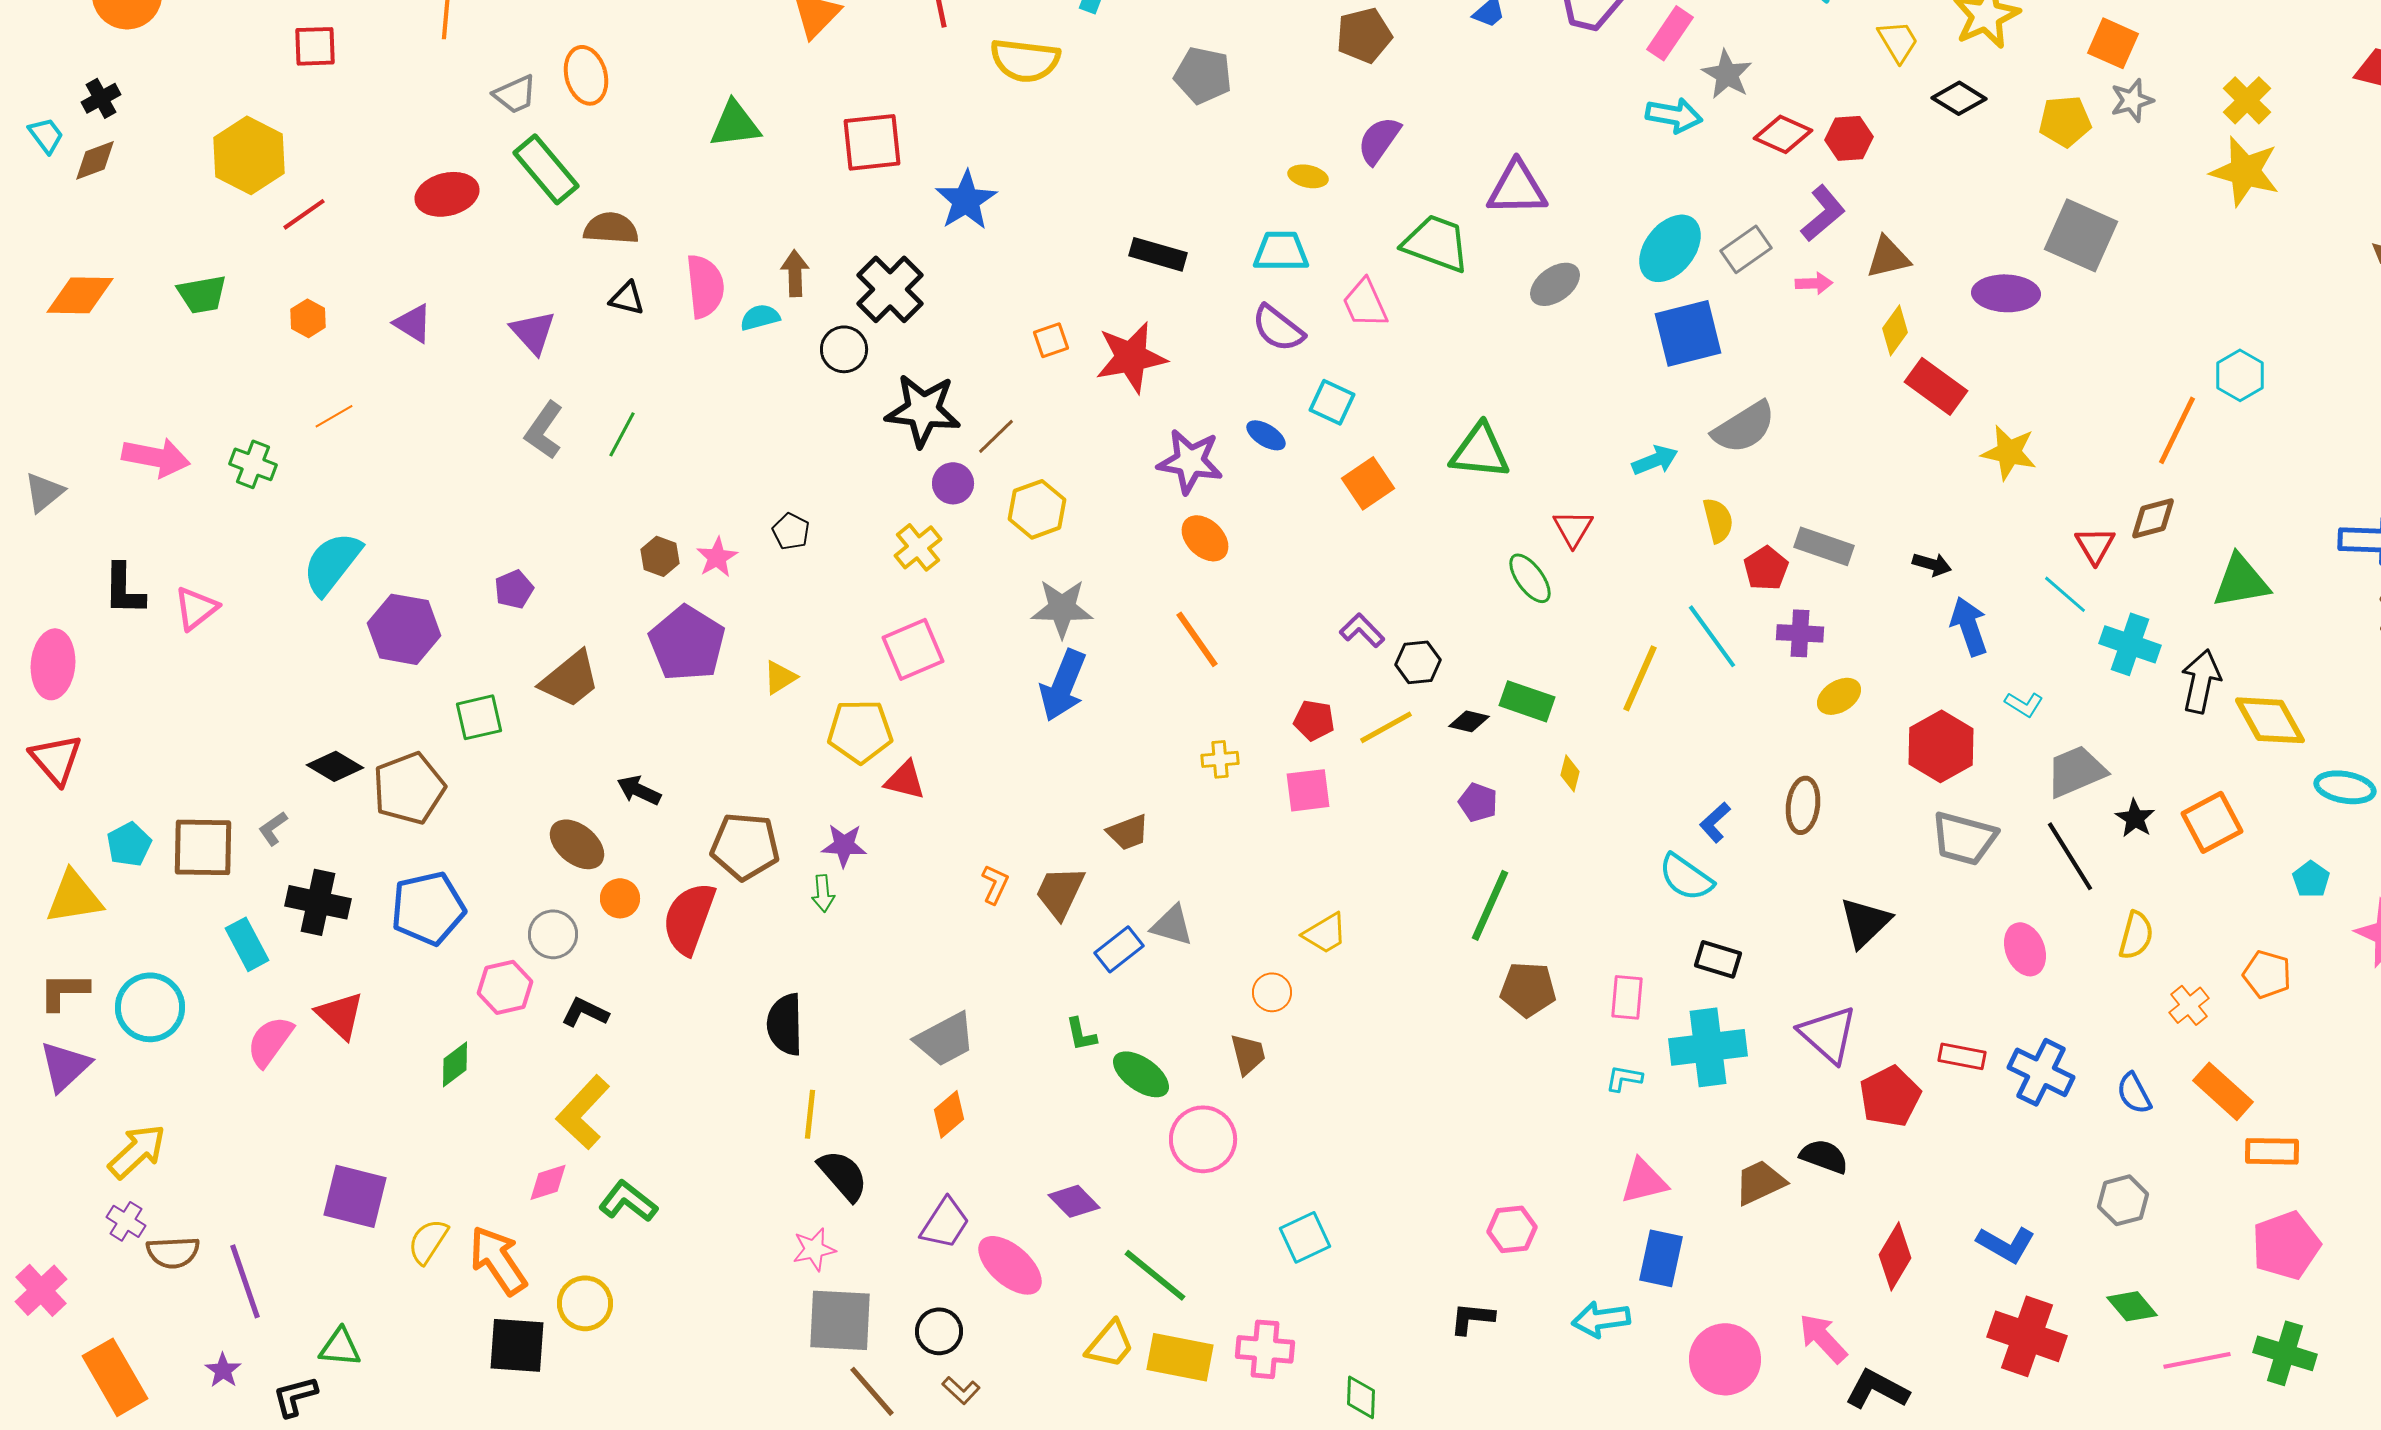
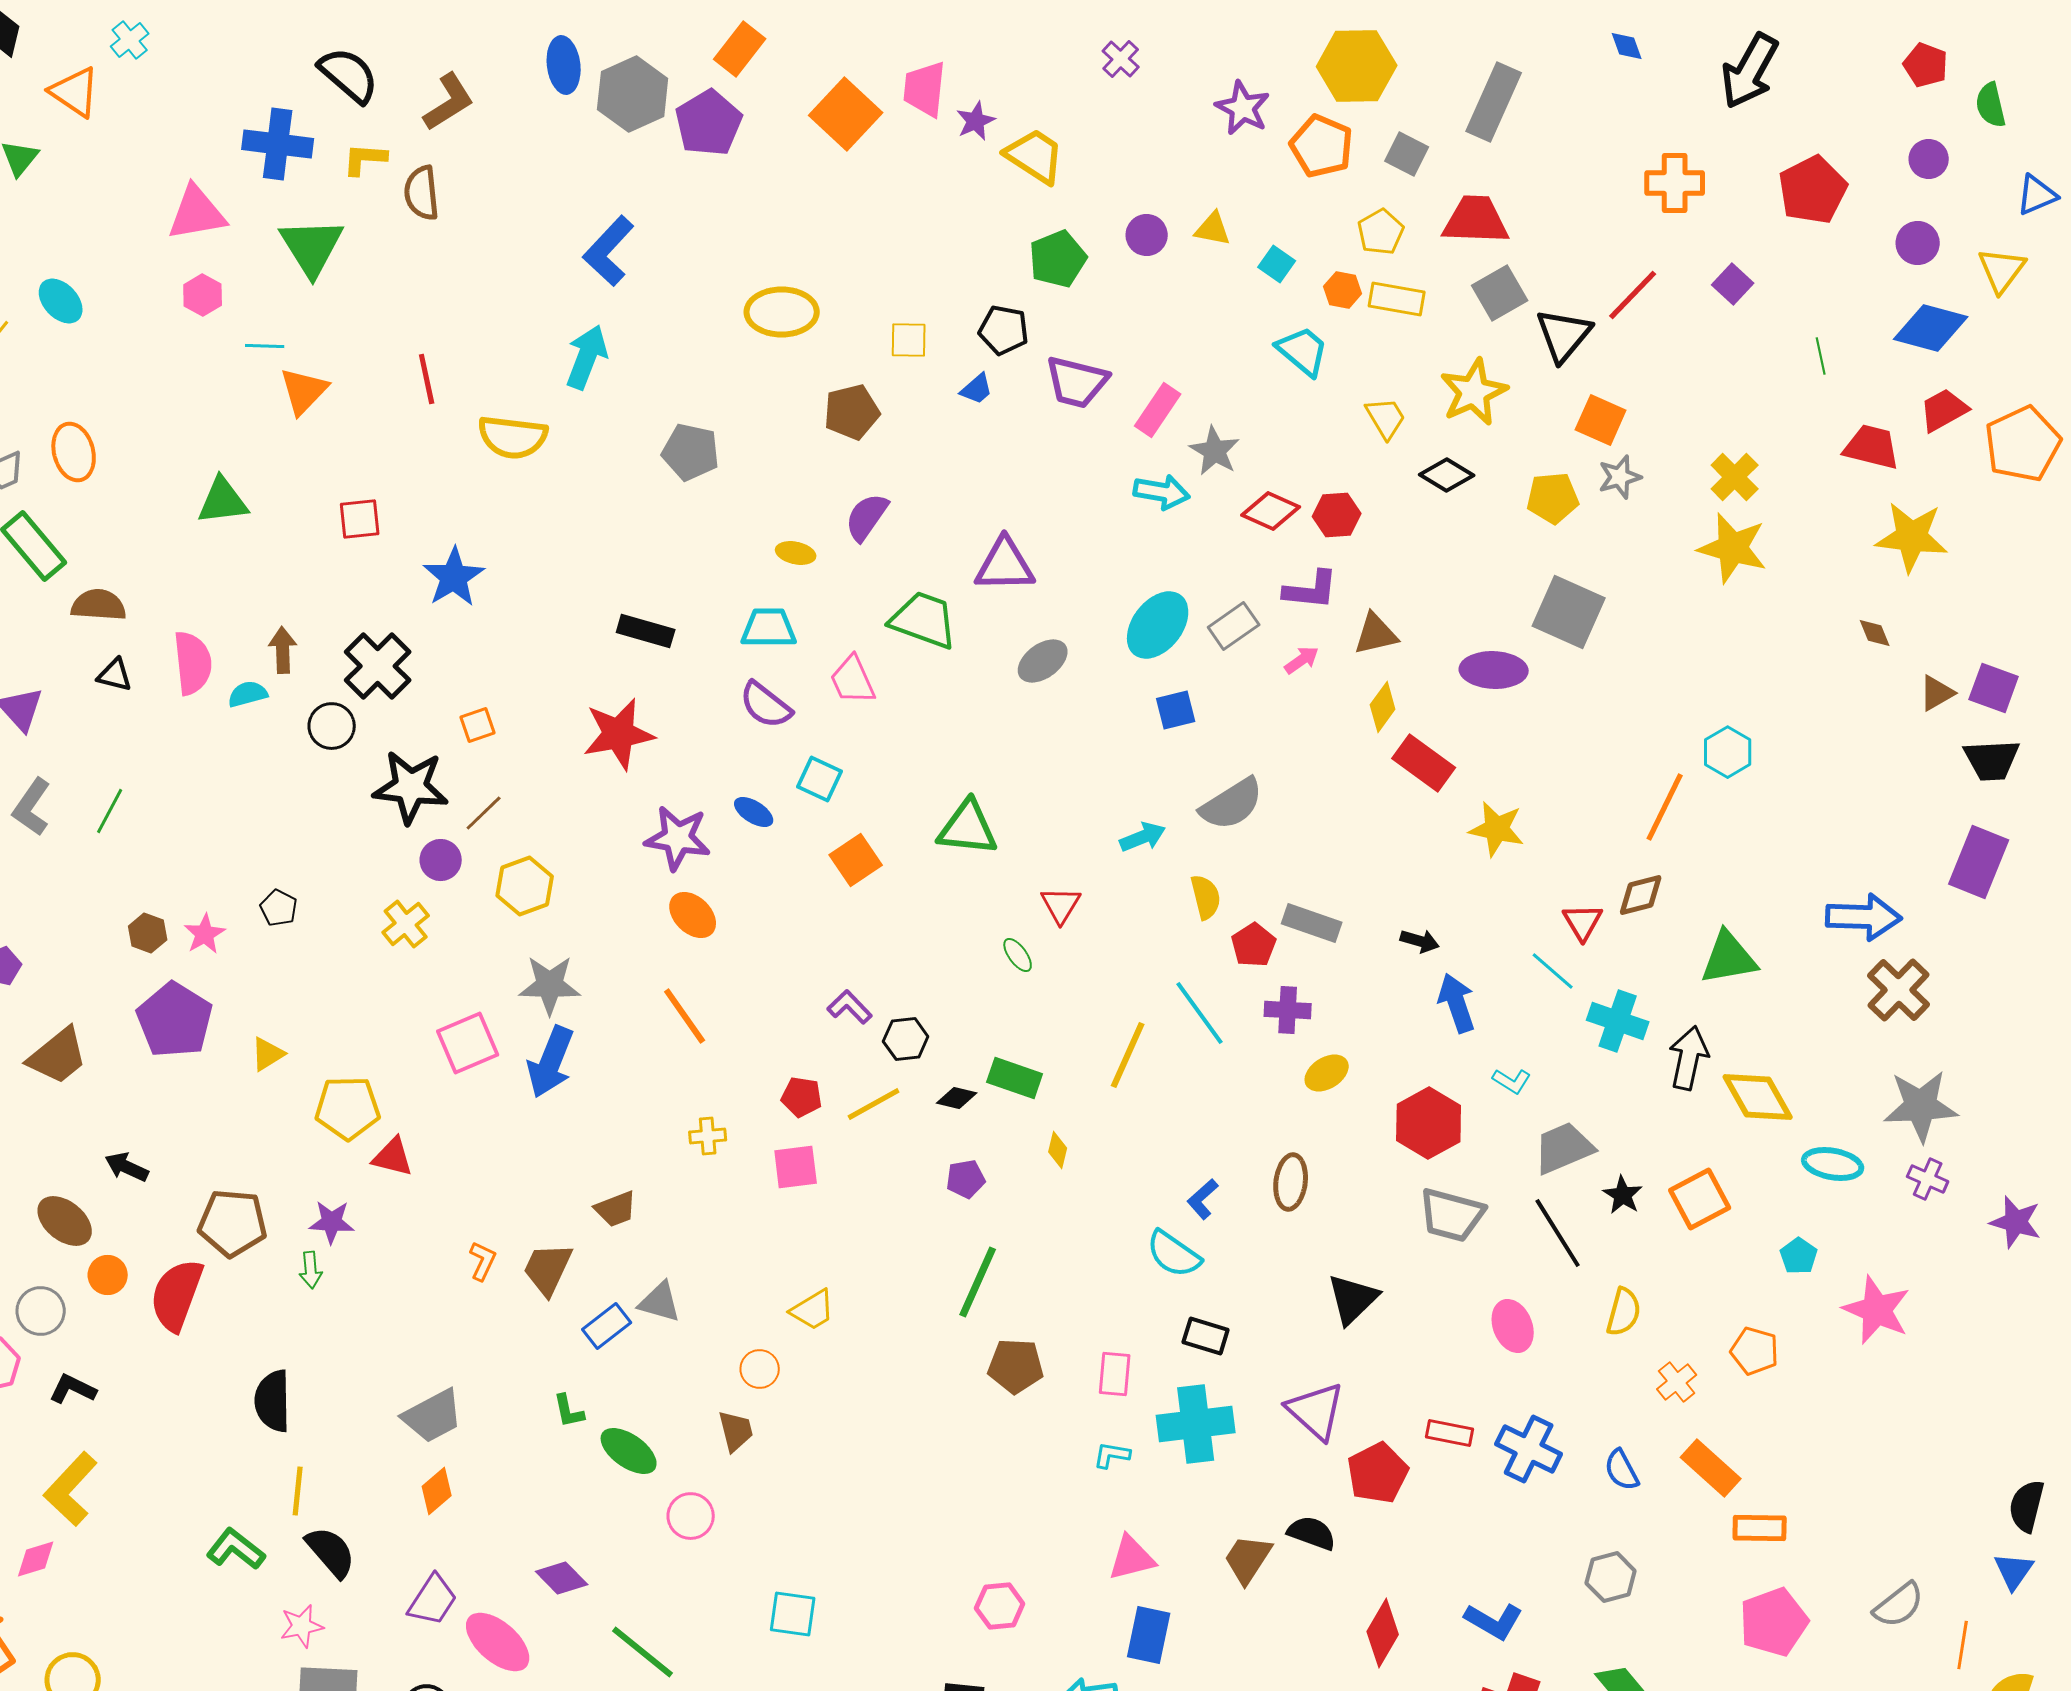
red square: (872, 142) -> (360, 519), size x0.7
purple L-shape: (1823, 213) -> (1311, 590), turned 46
pink arrow: (1814, 283) -> (1302, 660), turned -33
blue square: (1688, 333) -> (1176, 710), size x0.6
orange square: (1051, 340) -> (478, 725), moved
green ellipse: (1530, 578) -> (1018, 955), size x0.7
pink square: (913, 649) -> (468, 1043), moved
purple pentagon: (1478, 802) -> (966, 1179), turned -30
pink circle: (1203, 1139) -> (691, 1516), size x0.7
brown trapezoid: (1760, 1182) -> (1248, 1559), turned -32
green L-shape: (628, 1201) -> (236, 1549), moved
cyan square: (1305, 1237) -> (793, 1614), turned 33

